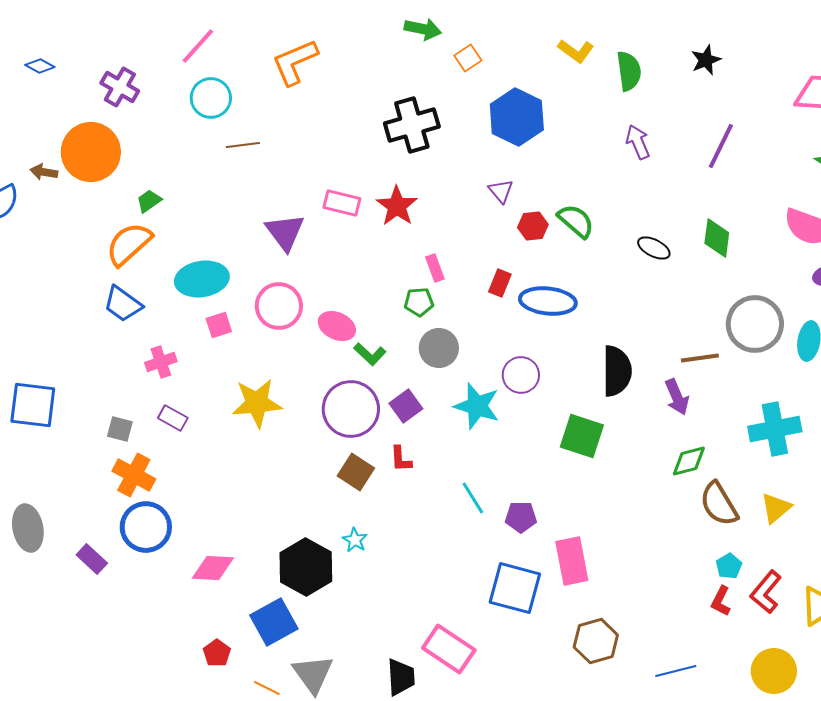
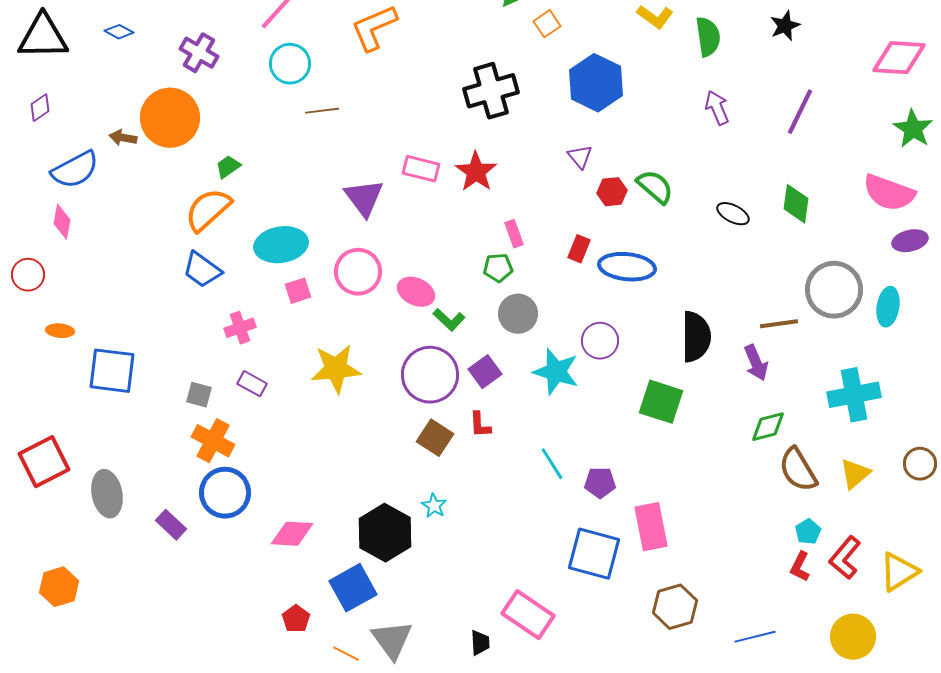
black trapezoid: (401, 677) -> (480, 643), size x0.7

